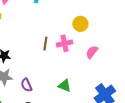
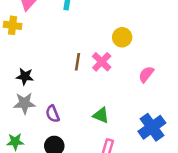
pink cross: (65, 43) -> (102, 62), turned -35
pink semicircle: (92, 52) -> (146, 74), moved

